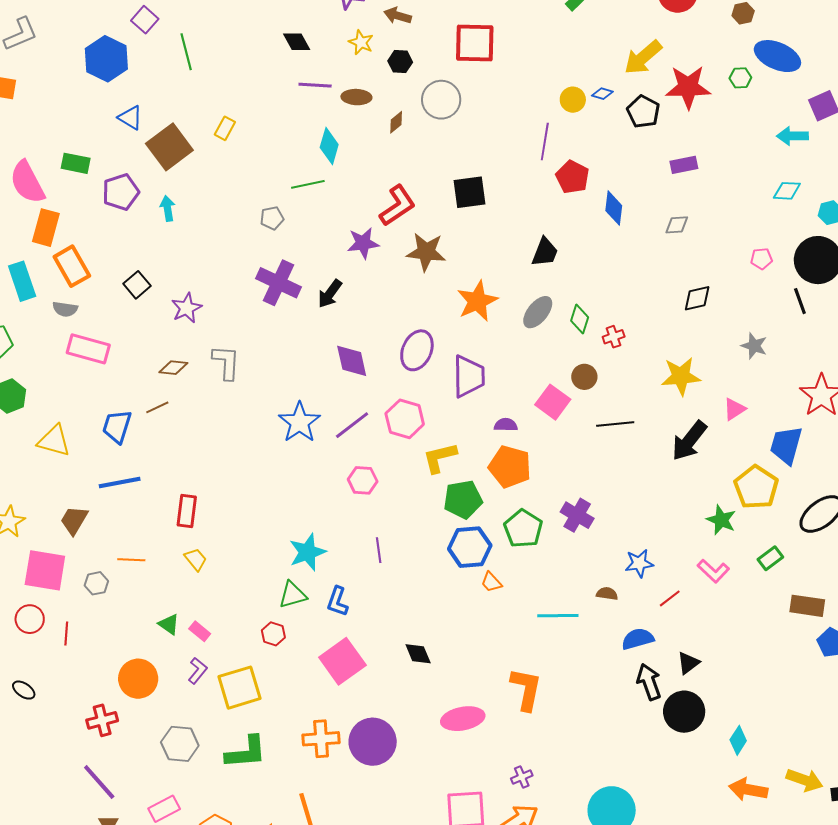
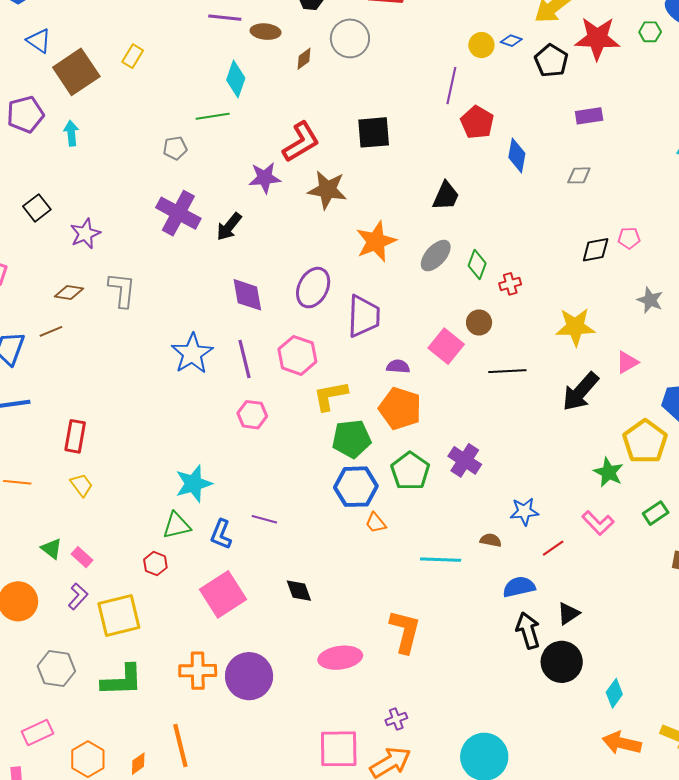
pink pentagon: (762, 259) -> (629, 238), moved
purple line: (352, 425) -> (245, 359), turned -69
purple line: (379, 550) -> (264, 519), moved, turned -70

